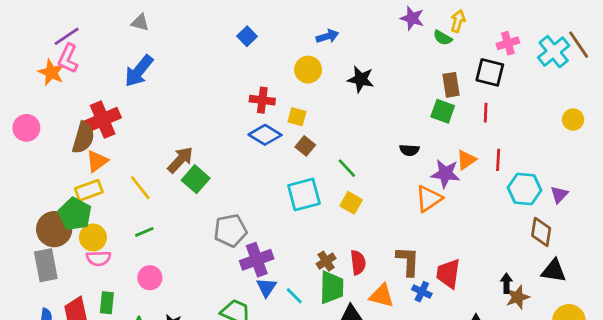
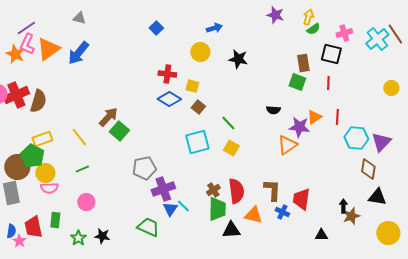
green semicircle: (443, 38) -> (313, 29), moved, turned -64
red cross: (103, 120) -> (16, 95), moved
orange triangle: (97, 161) -> (48, 49), moved, size x1.4
purple triangle: (559, 194) -> (381, 142), size x1.5
red semicircle: (358, 262) -> (236, 191), size x1.4
cyan line: (294, 296) -> (183, 206), moved

